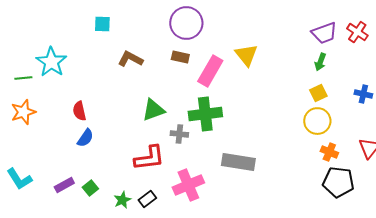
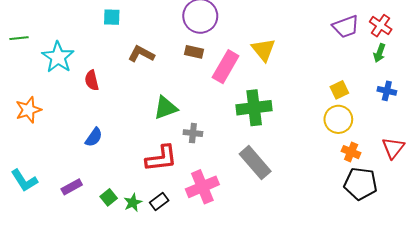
green arrow: (320, 62) -> (379, 53), moved
green line: (23, 78) -> (19, 38), moved
red semicircle: (79, 111) -> (92, 80), moved
green cross: (205, 114) -> (254, 108), moved
gray rectangle: (238, 162) -> (255, 163), turned 40
green square: (90, 188) -> (109, 197), moved

